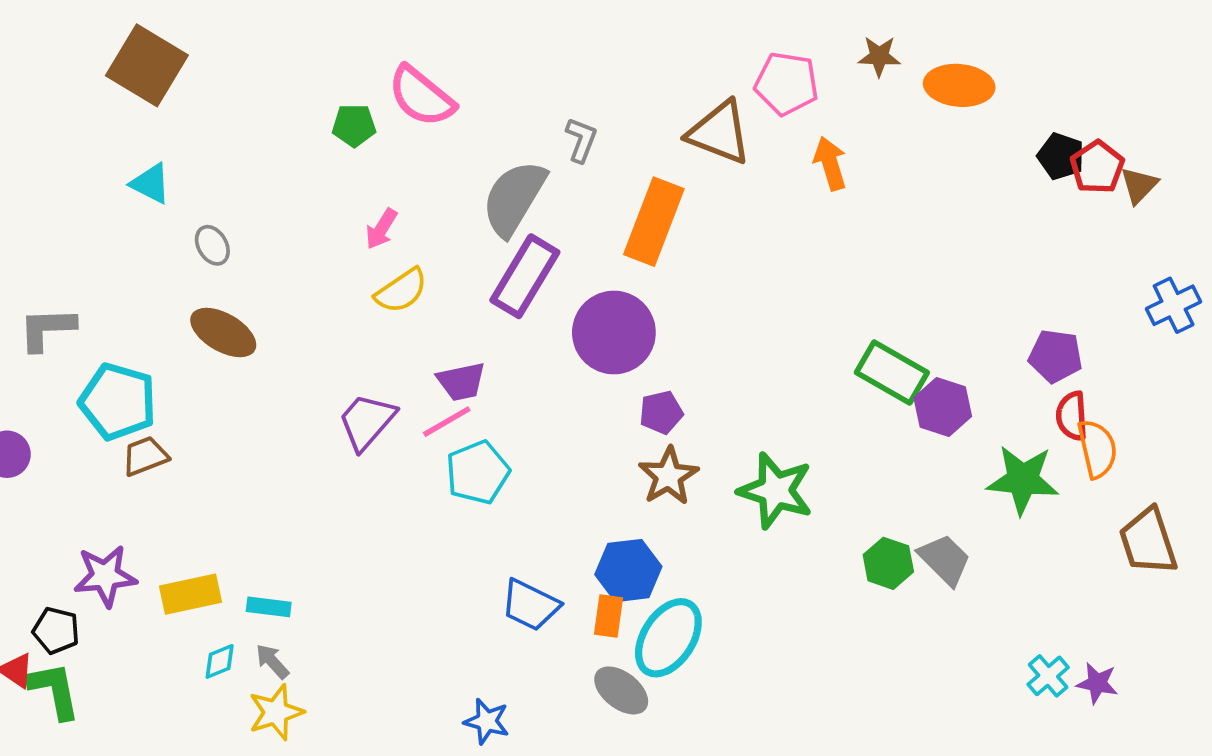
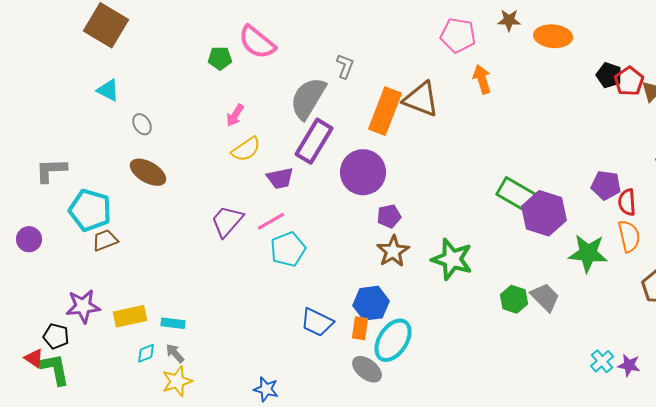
brown triangle: (719, 133) -> (421, 99), moved
purple trapezoid: (461, 382) -> (280, 178), moved
purple hexagon: (943, 407) -> (544, 213), size x1.4
red semicircle: (1072, 416) -> (627, 202), moved
blue star: (487, 721) -> (266, 389), moved

